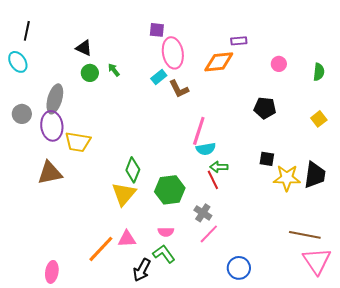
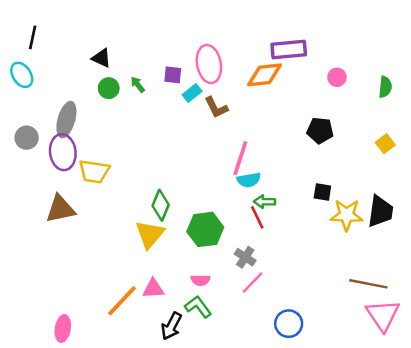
purple square: (157, 30) -> (173, 75), moved
purple rectangle: (239, 41) -> (289, 50), size x1.8

